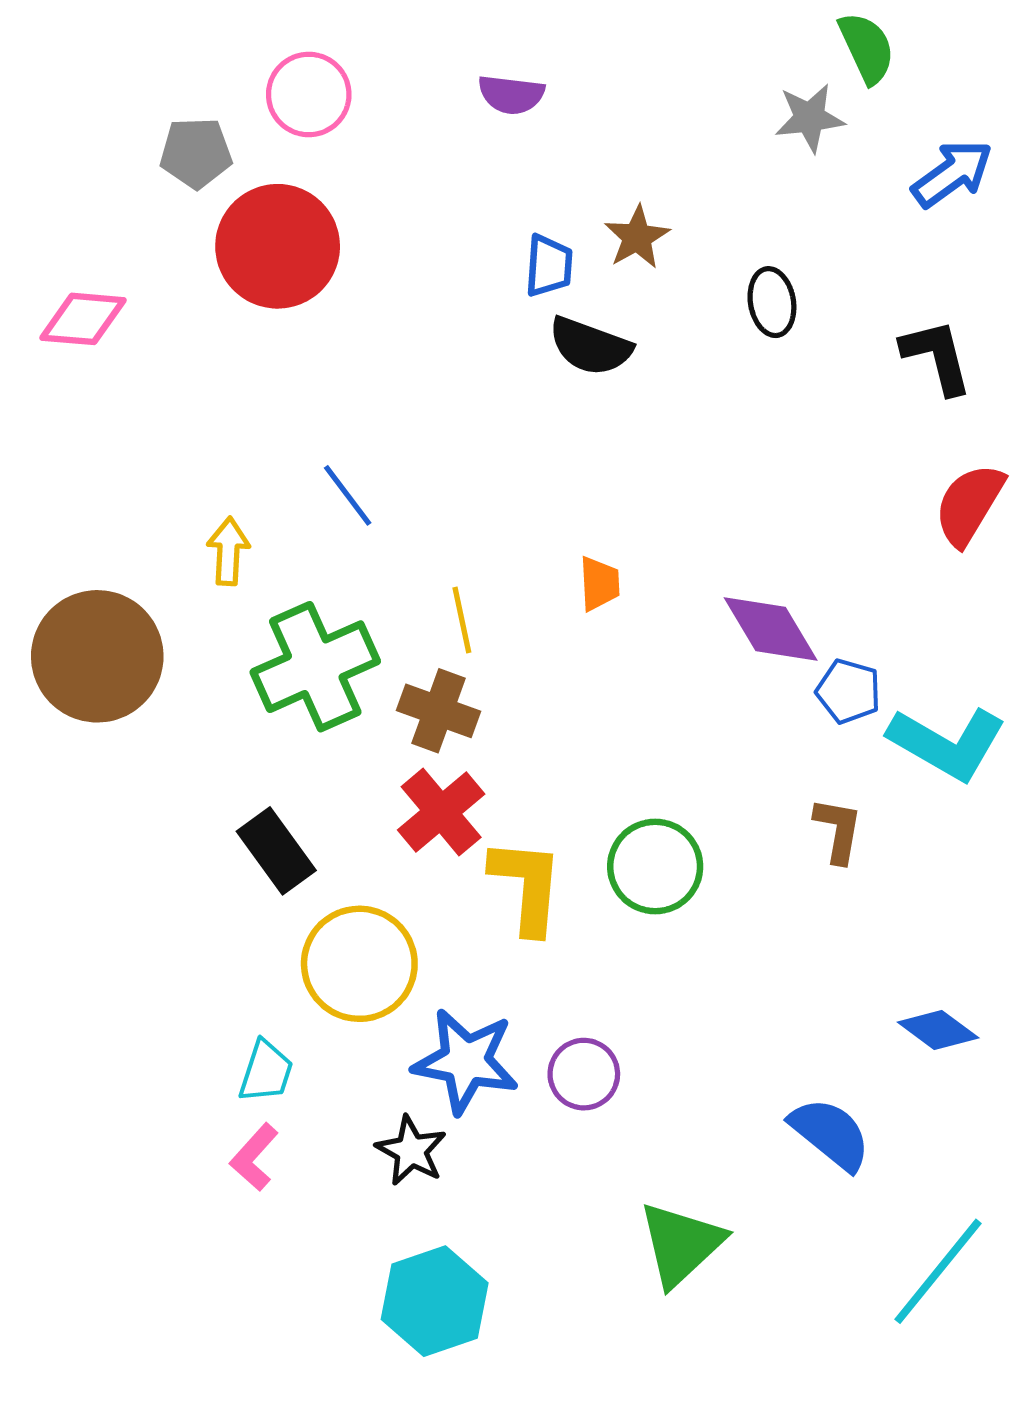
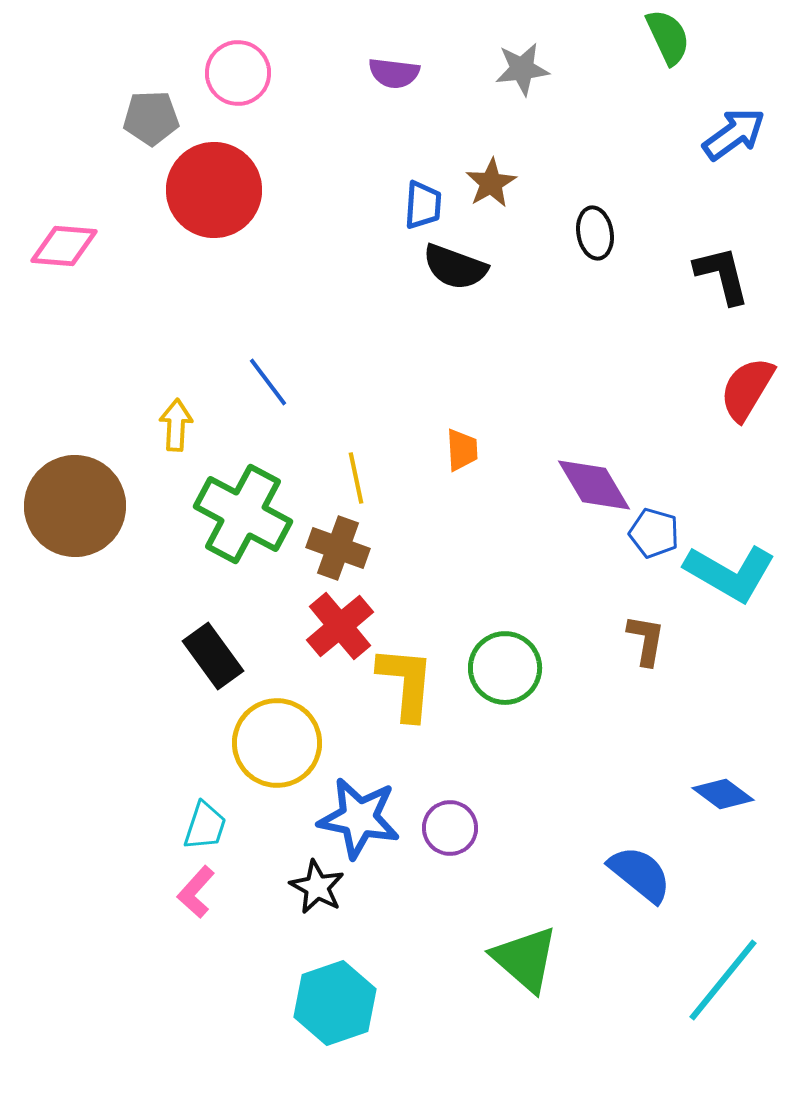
gray star: (810, 118) -> (522, 69), moved
green cross: (315, 667) -> (243, 514), turned -38
green triangle: (681, 1244) -> (525, 959), turned -36

